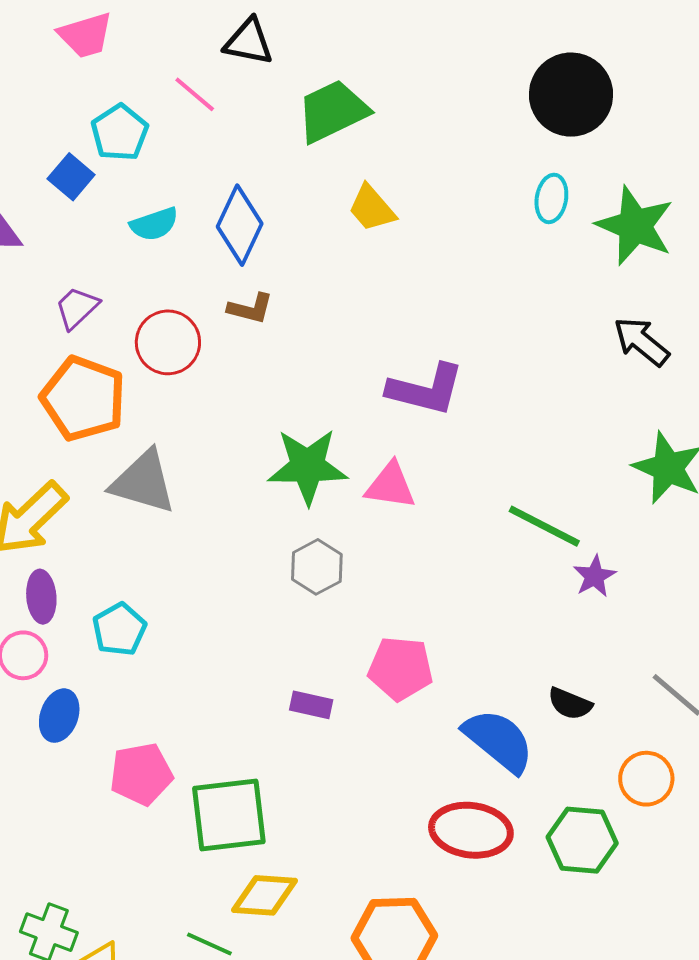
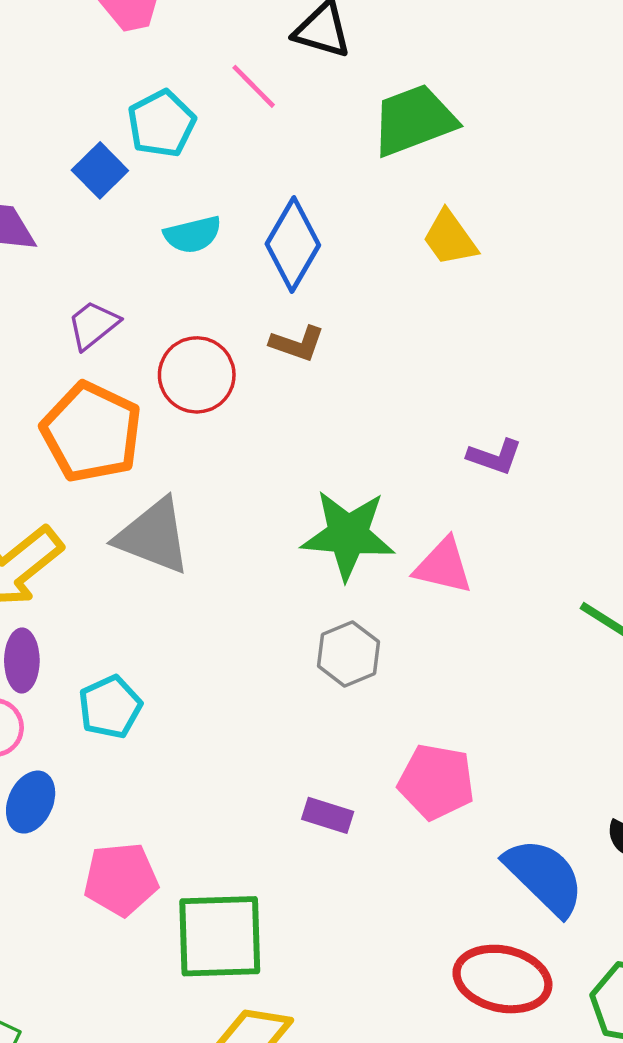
purple L-shape: (426, 389) -> (495, 457), size x0.6

